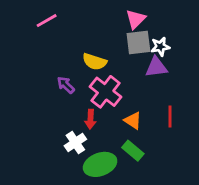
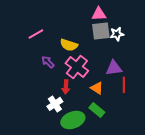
pink triangle: (136, 19) -> (99, 14), turned 42
pink line: (47, 21) -> (36, 34), moved
purple triangle: (156, 67) -> (114, 68), moved

